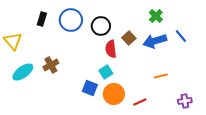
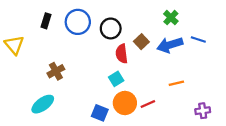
blue line: (181, 36) -> (198, 39), turned -32
cyan ellipse: (23, 72) -> (43, 104), moved
blue square: (90, 88) -> (100, 113), moved
red line: (140, 102) -> (148, 104), moved

